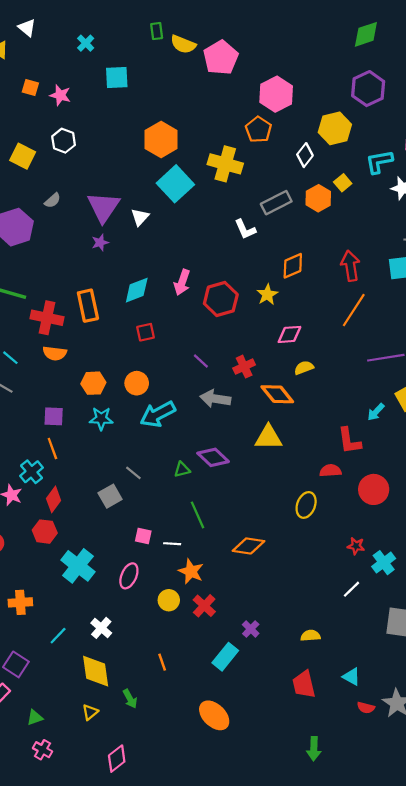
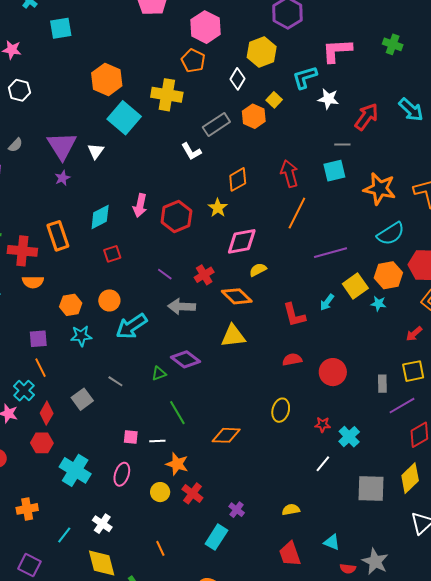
pink diamond: (289, 334) -> (242, 241), size x1.4
red L-shape: (349, 441) -> (294, 315), moved
gray square: (110, 496) -> (82, 399), moved
yellow ellipse: (306, 505) -> (281, 410), moved

